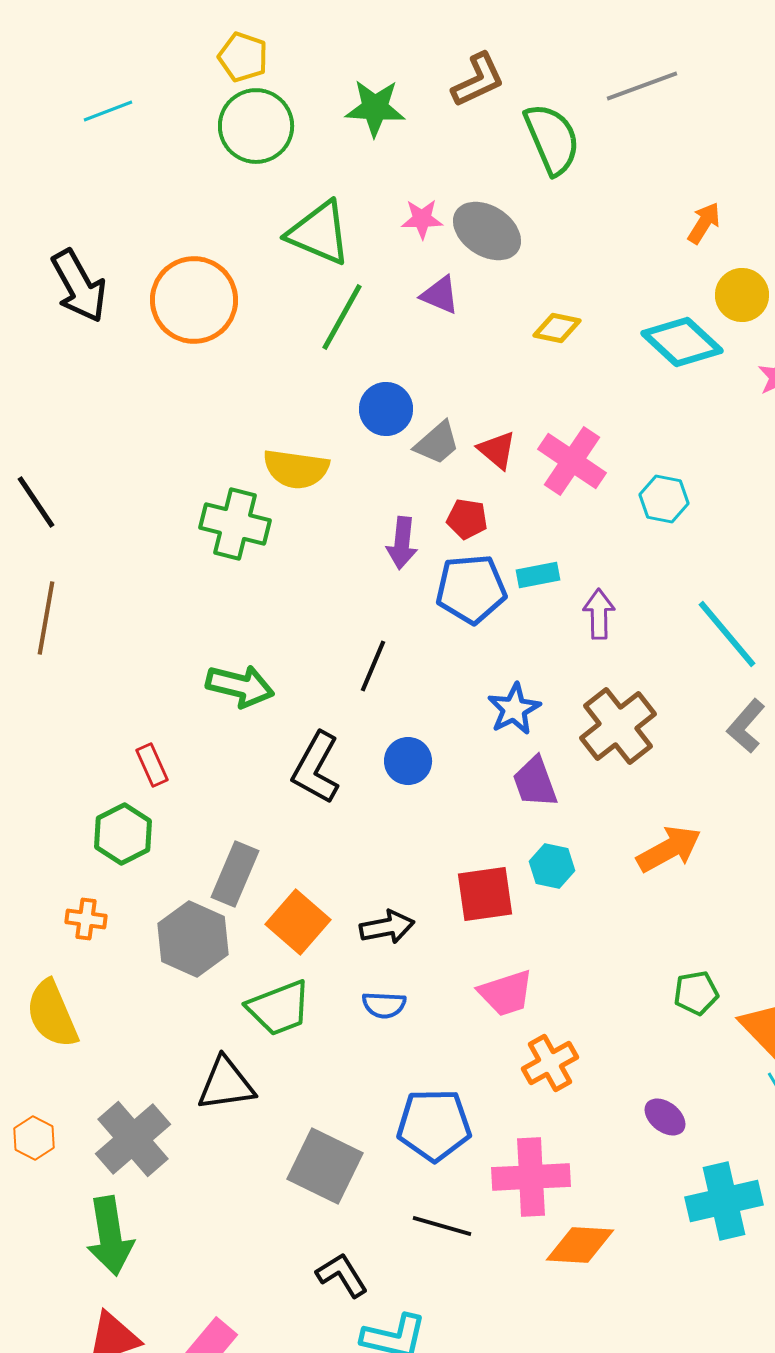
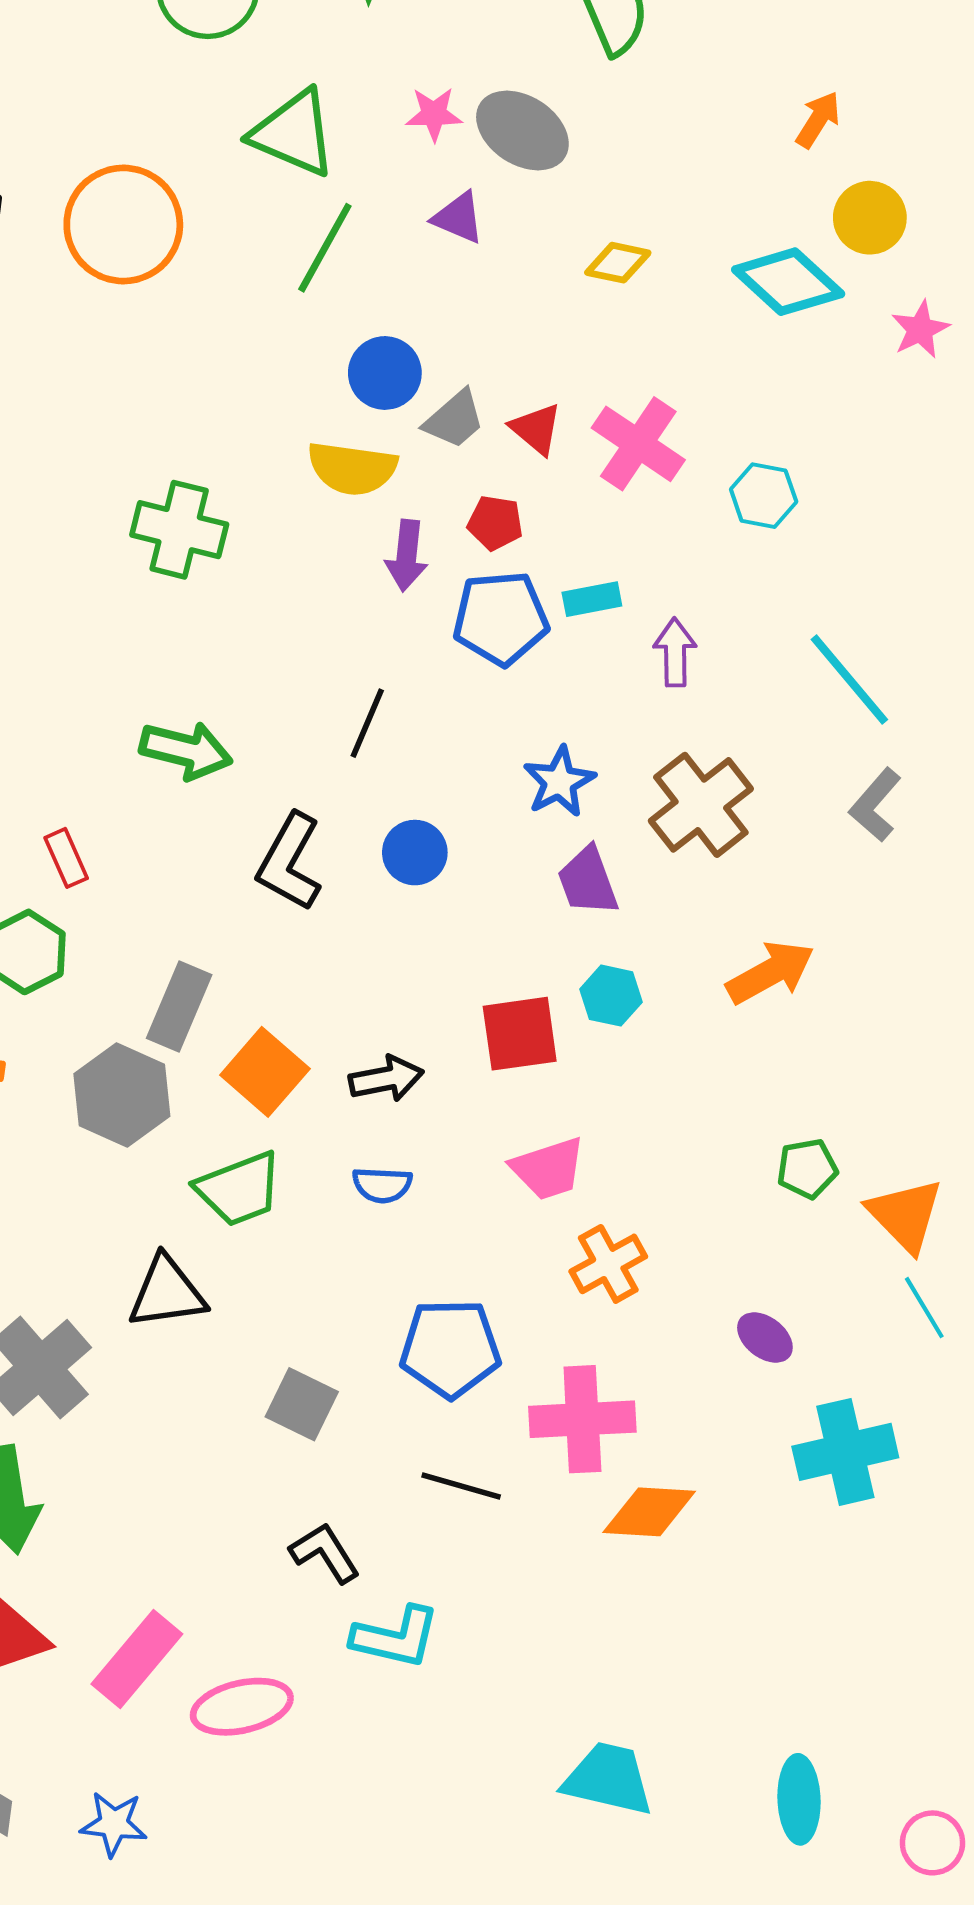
yellow semicircle: (296, 469) -> (352, 468), moved
gray square: (325, 1166) -> (302, 1404), size x0.7

